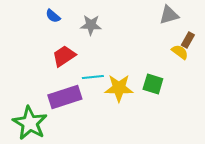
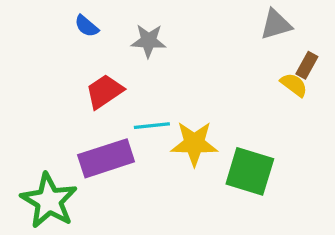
green square: (153, 84) -> (250, 171), moved, size x1.4

